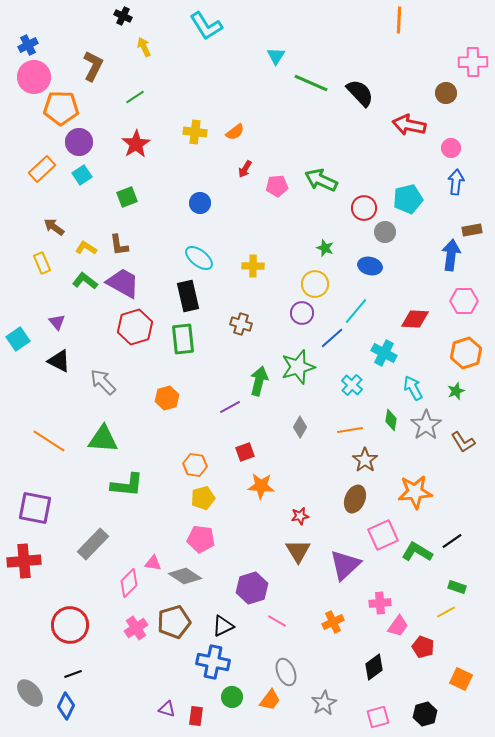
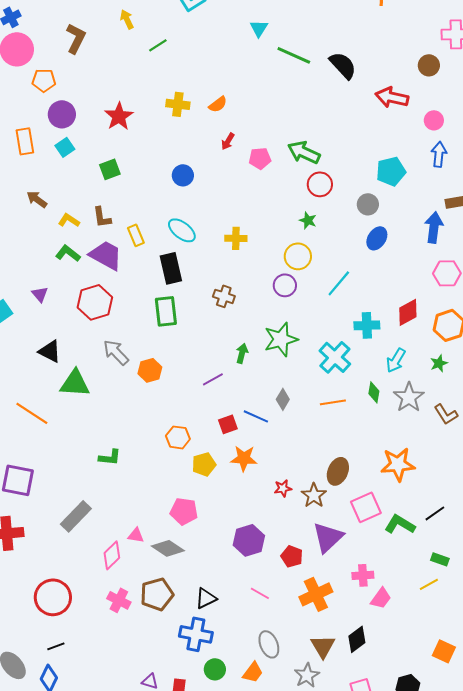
green line: (135, 97) -> (158, 45), moved
orange pentagon: (61, 108) -> (44, 80), size x0.7
orange rectangle: (42, 169) -> (25, 141), turned -56
red circle: (364, 208) -> (320, 184), moved
yellow rectangle: (42, 263) -> (136, 235), moved
blue ellipse: (370, 266) -> (377, 238), moved, turned -70
red diamond: (415, 319) -> (408, 312), moved, turned -32
red hexagon: (135, 327) -> (95, 302), moved
blue line: (332, 338) -> (256, 416), moved, turned 65
cyan cross: (384, 353) -> (367, 325), turned -30
black triangle: (59, 361) -> (50, 351), moved
green arrow: (259, 381) -> (242, 353), size x0.7
gray arrow: (103, 382) -> (116, 352), moved
cyan cross: (352, 385) -> (335, 357), size x1.5
cyan arrow: (413, 388) -> (396, 360), turned -120
green triangle: (103, 439) -> (75, 383), moved
brown star: (365, 460) -> (314, 495), moved
green L-shape: (127, 485) -> (110, 457), size x0.7
yellow pentagon: (203, 498) -> (204, 464), moved
brown triangle: (298, 551) -> (323, 646), moved
purple hexagon: (252, 588) -> (249, 540), moved
orange cross: (333, 622) -> (316, 594), size x1.5
pink cross: (136, 628) -> (119, 600), turned -30
red pentagon: (423, 647) -> (292, 556), moved

